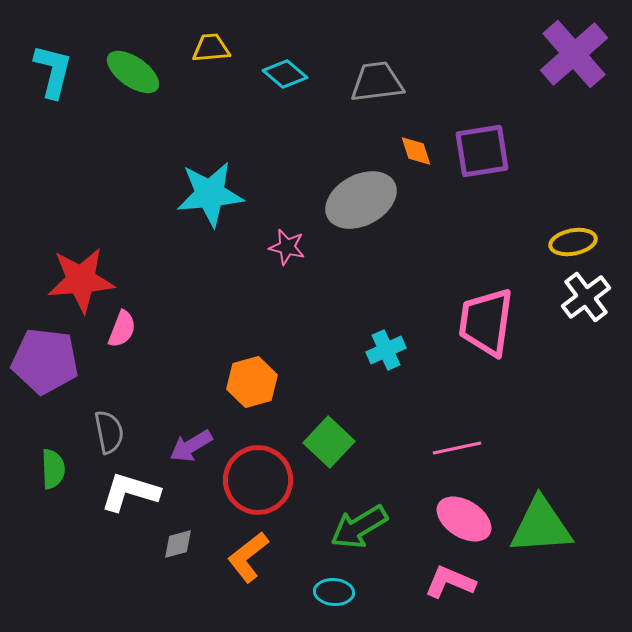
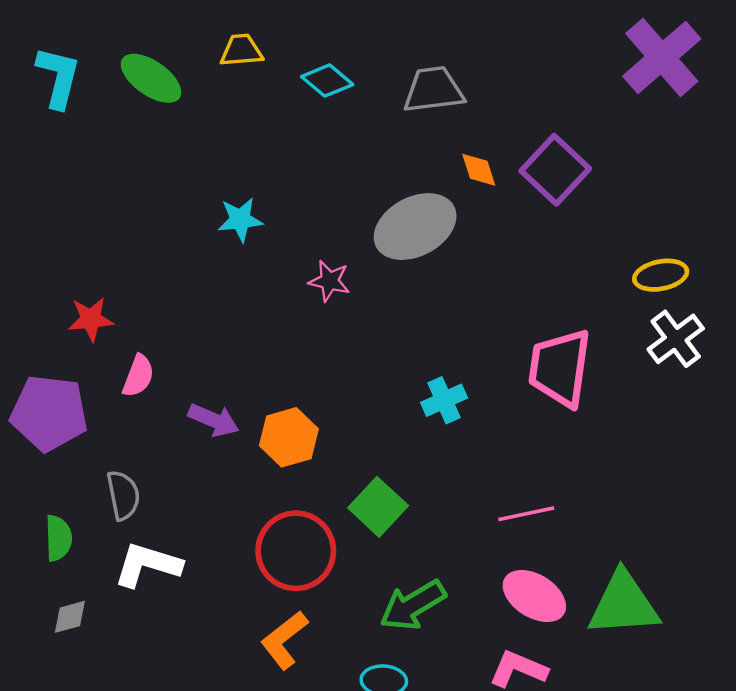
purple square: (482, 151) -> (555, 170), turned -38
cyan star: (210, 194) -> (240, 220), size x0.6
red star: (81, 280) -> (91, 319), size x0.6
purple arrow: (191, 446) -> (214, 420), moved, turned -126
gray diamond: (178, 544) -> (70, 617), moved

